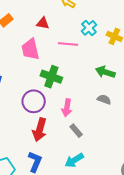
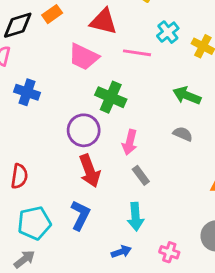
red triangle: (43, 23) -> (104, 21), size x1.5
pink trapezoid: (30, 49) -> (84, 57), turned -55
red arrow: (40, 130) -> (90, 171), turned -40
cyan arrow: (74, 160) -> (135, 217), turned -66

